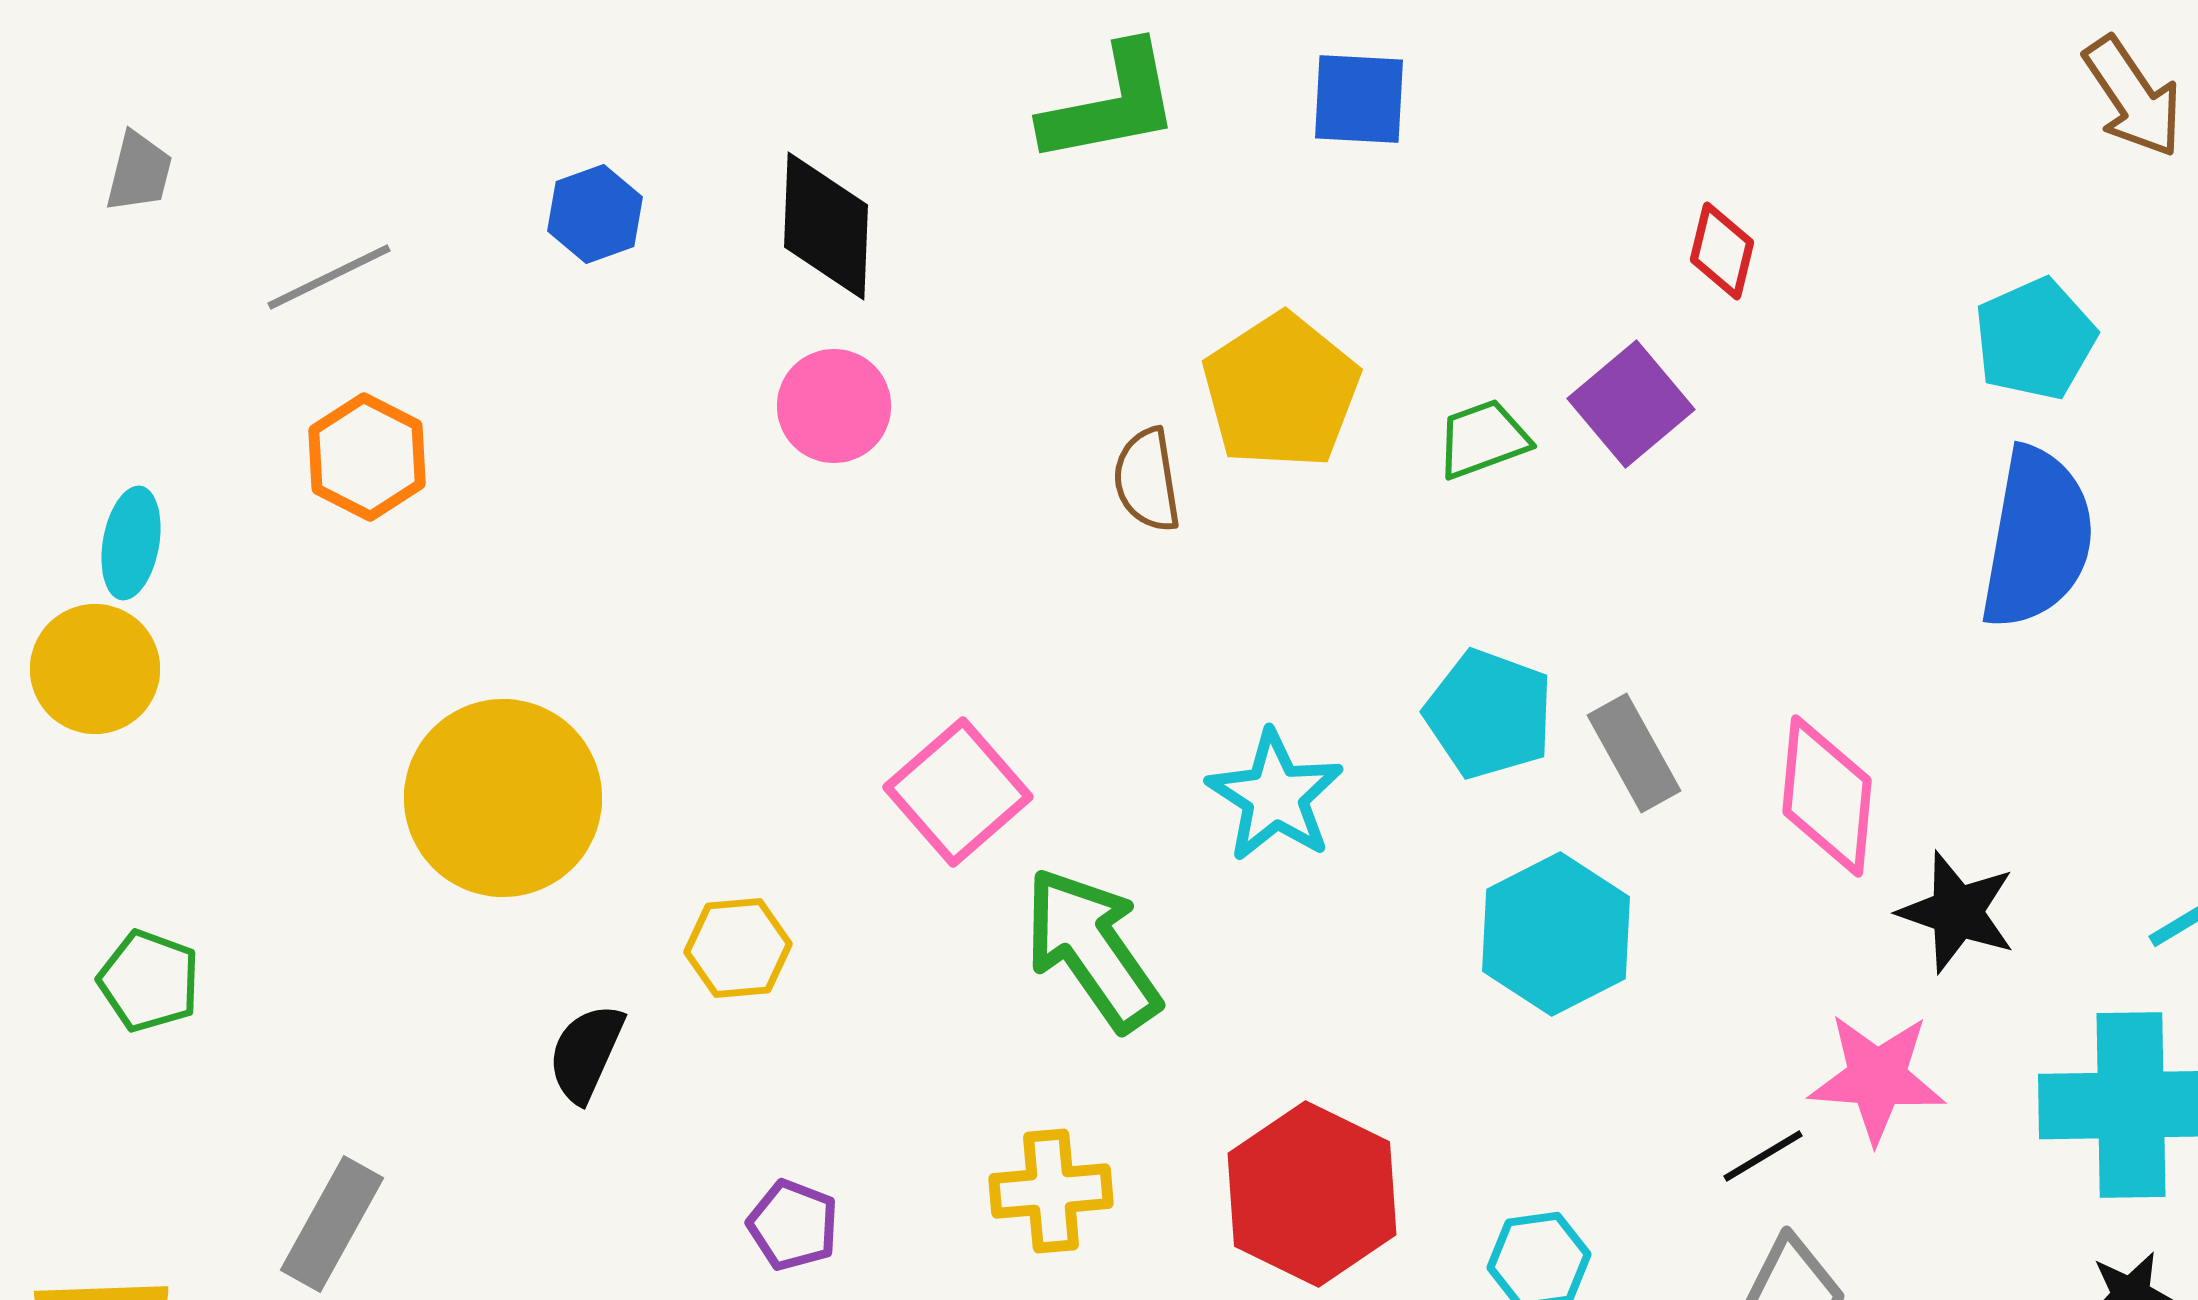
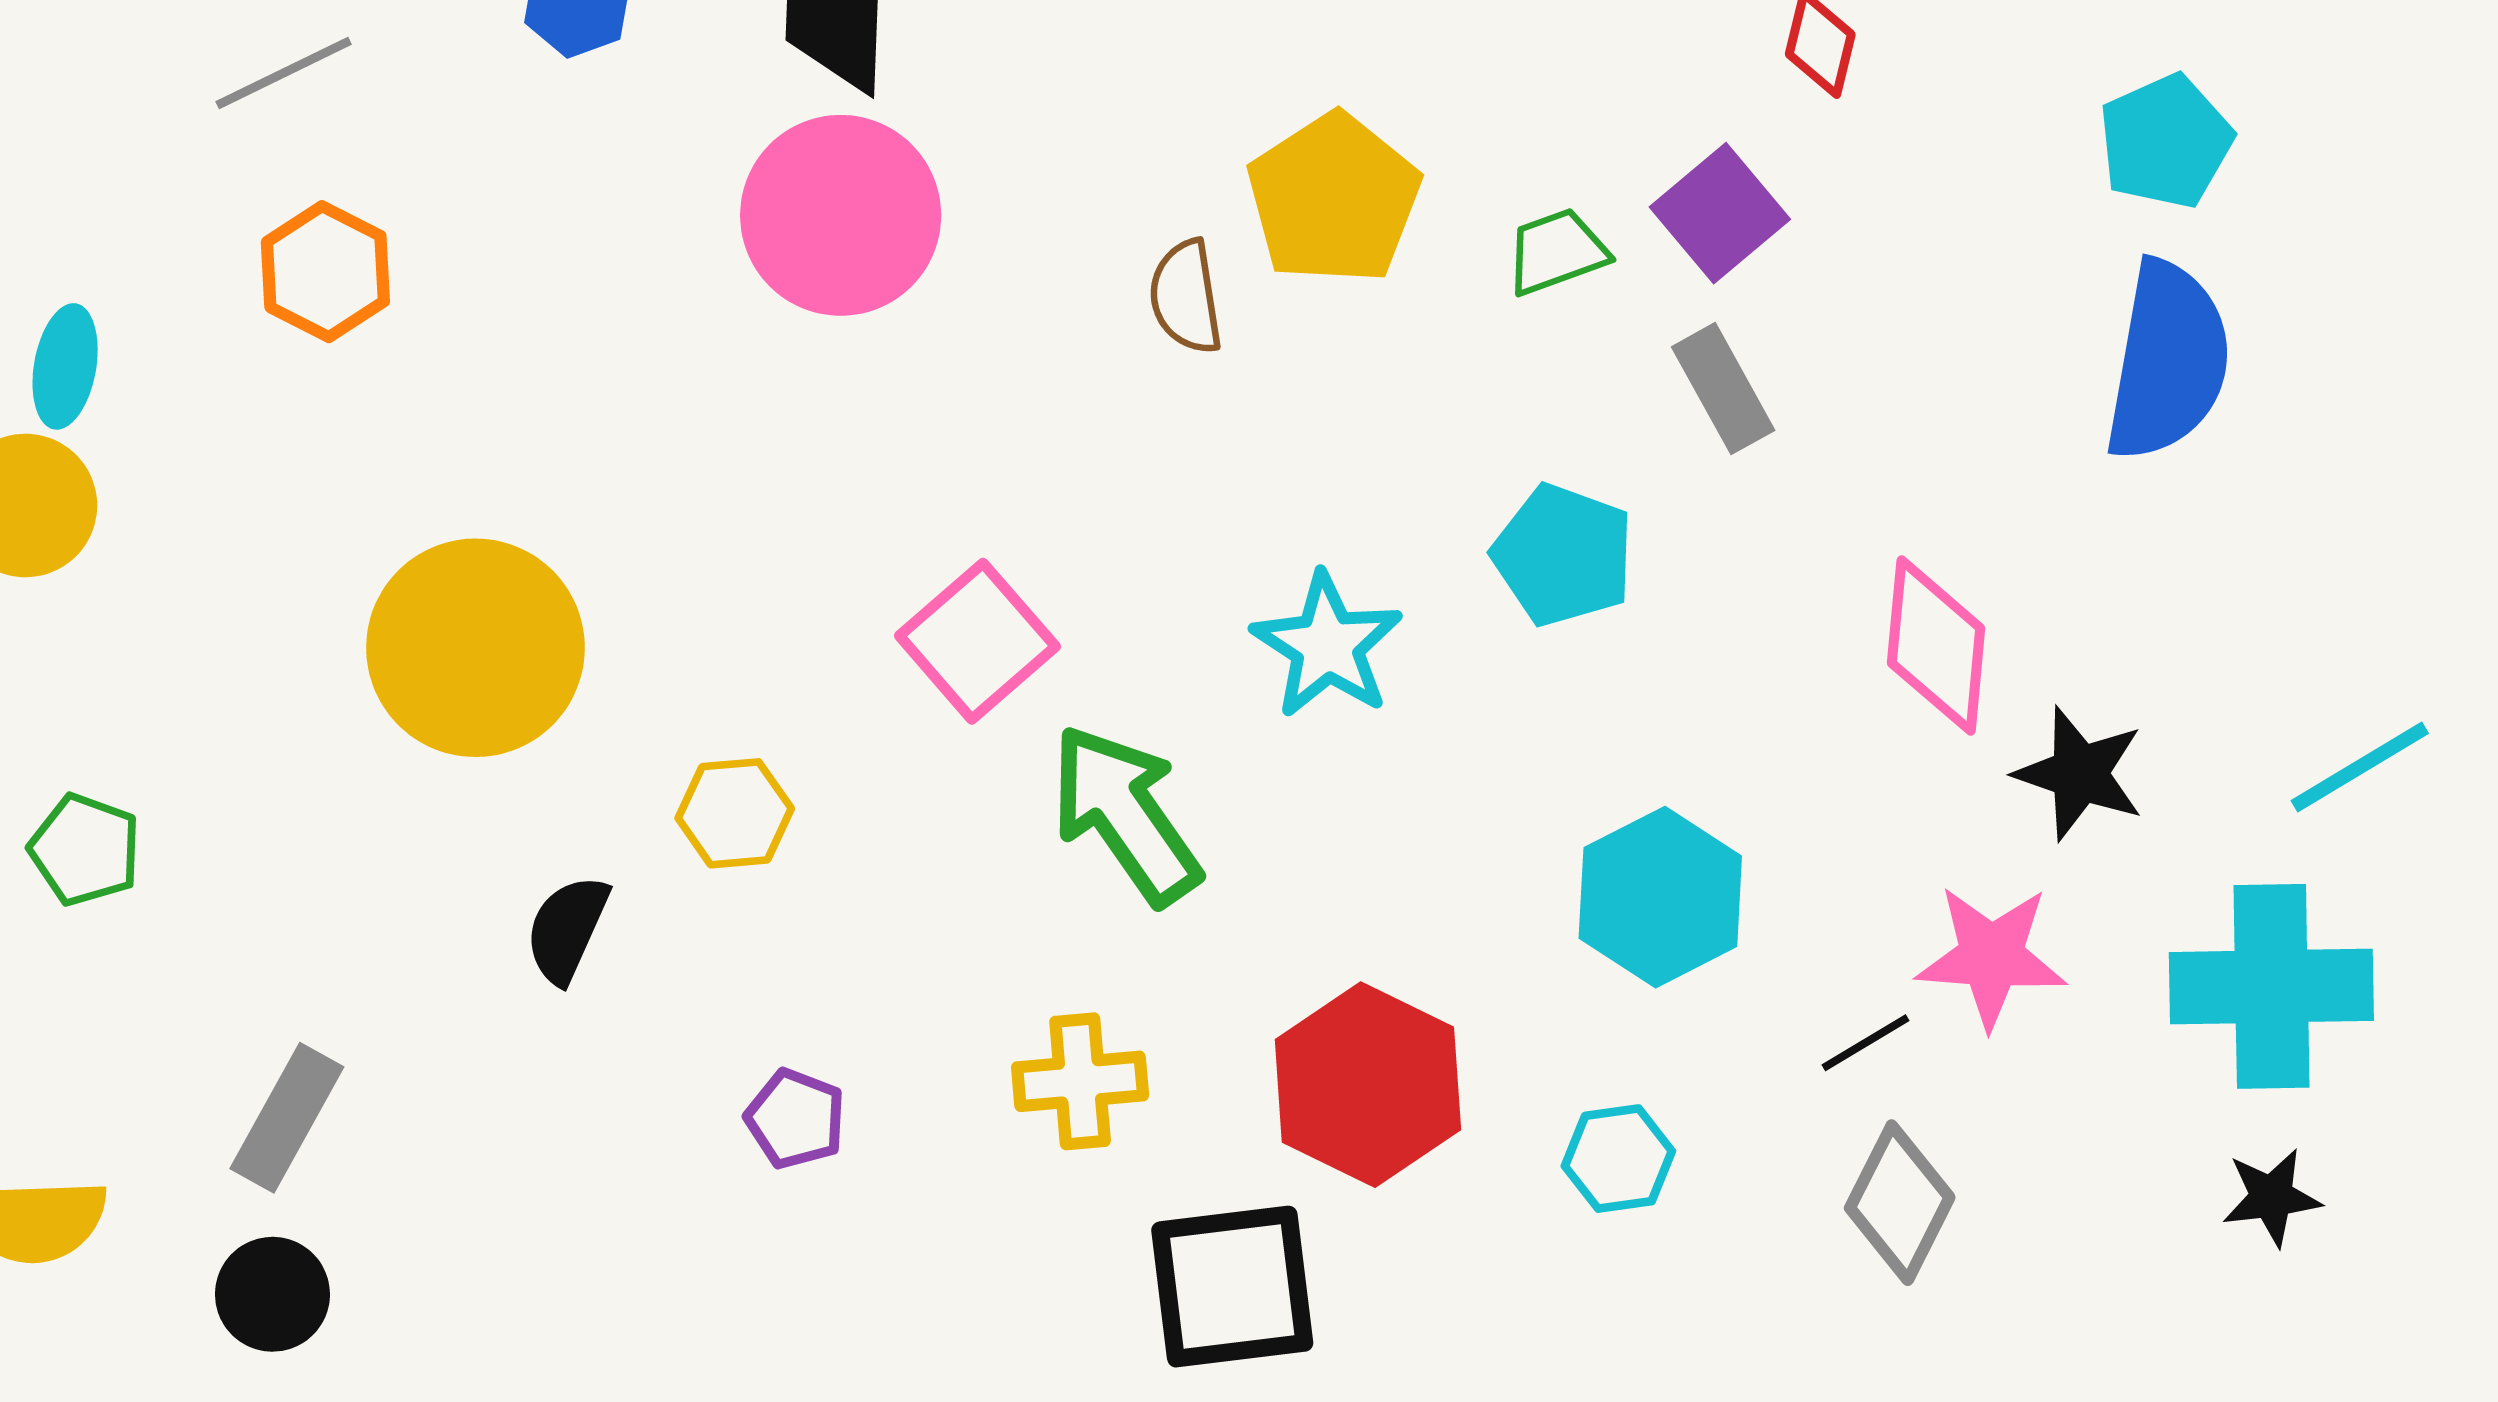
pink circle: (834, 406) -> (841, 215), size x1.6
gray rectangle: (1634, 753) -> (1723, 389), moved
cyan hexagon: (1556, 934) -> (1660, 897), moved

